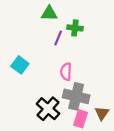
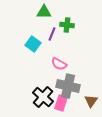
cyan square: (20, 65) -> (33, 44), moved
pink semicircle: (66, 72) -> (59, 64), turned -63
pink rectangle: (81, 119) -> (61, 103), moved

